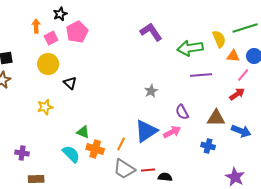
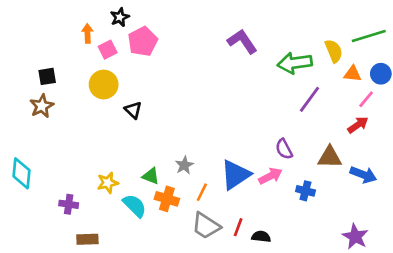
purple line: (201, 75) -> (310, 99), turned -50
gray star: (151, 91) -> (184, 165), moved
yellow star: (45, 107) -> (108, 183), moved
blue cross: (208, 146) -> (305, 191), moved
red line: (148, 170) -> (238, 227), turned -64

